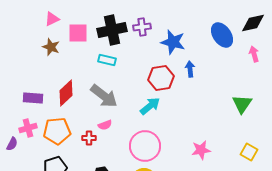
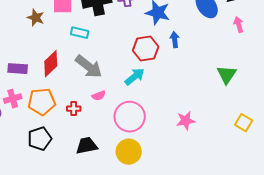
cyan rectangle: (107, 60) -> (80, 33), moved
pink semicircle: (105, 125) -> (99, 96), moved
yellow square: (249, 152) -> (244, 123), moved

